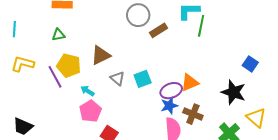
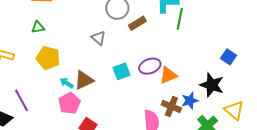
brown triangle: (101, 55) -> (84, 80), moved
purple line: (55, 77) -> (21, 100), moved
gray triangle: (117, 78) -> (98, 38), moved
purple ellipse: (171, 91) -> (150, 66), moved
blue star: (169, 106) -> (190, 101), moved

